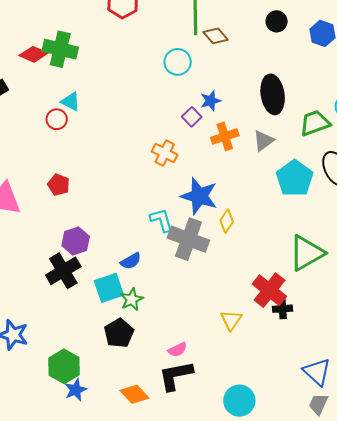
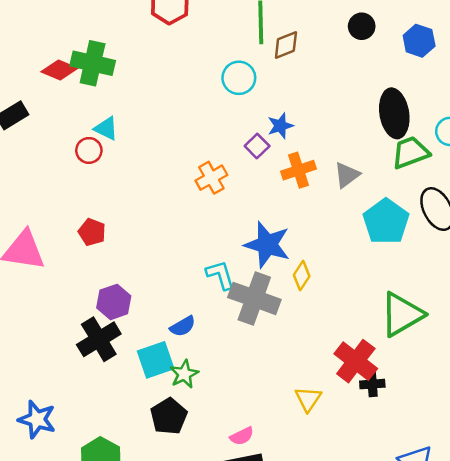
brown diamond: (216, 36) -> (286, 45), turned -70
black ellipse: (273, 94) -> (394, 113), moved
orange cross: (165, 153) -> (211, 178), moved, turned 35

